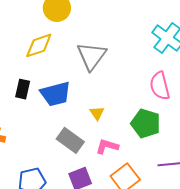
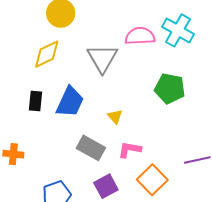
pink semicircle: (160, 86) -> (140, 36), moved, turned 108
blue trapezoid: (56, 94) -> (70, 102), turned -44
green pentagon: (146, 123) -> (170, 88), moved

